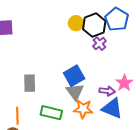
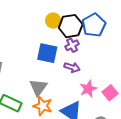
blue square: (74, 76) -> (47, 53), moved, turned 30
purple arrow: (107, 91) -> (72, 67), moved

